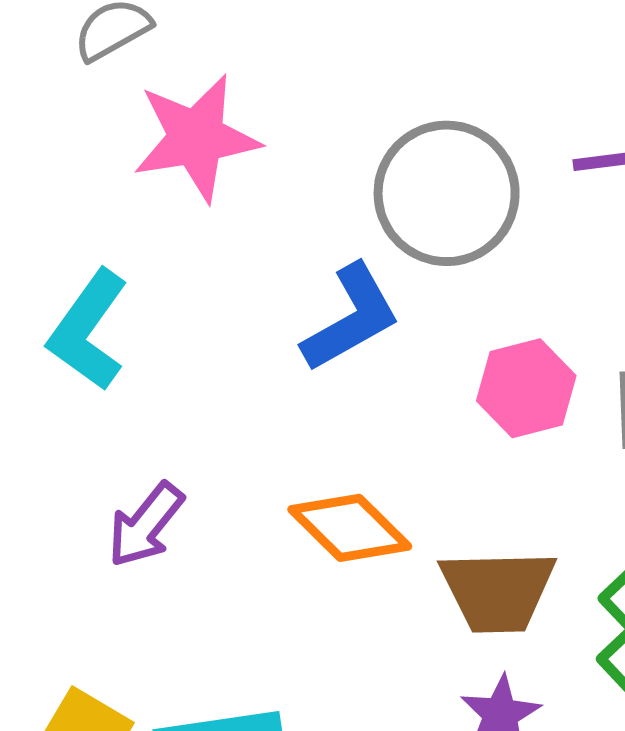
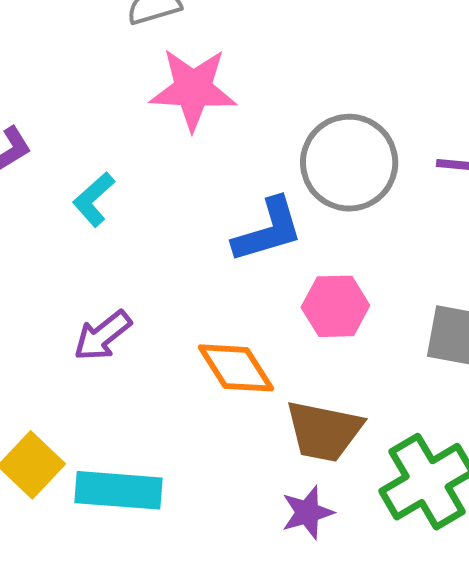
cyan L-shape: (88, 330) -> (94, 199), size x0.7
pink hexagon: (526, 388) -> (335, 306), moved

